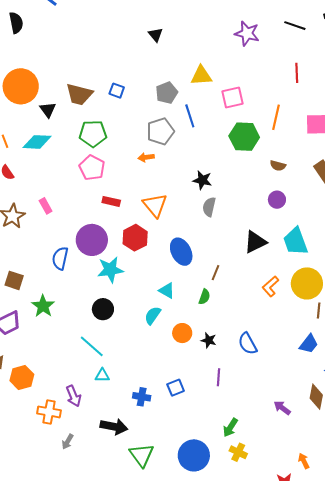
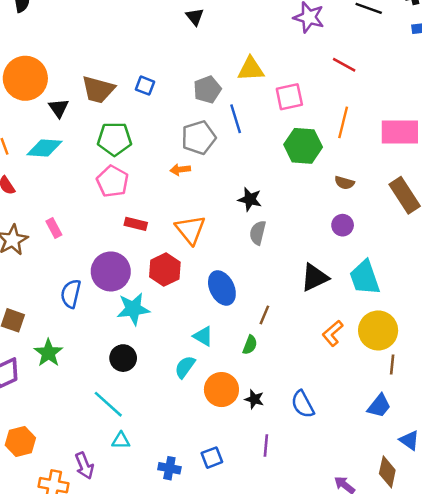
red line: (297, 73) -> (344, 65), moved, turned -60
orange circle: (182, 333) -> (221, 390), size x1.4

